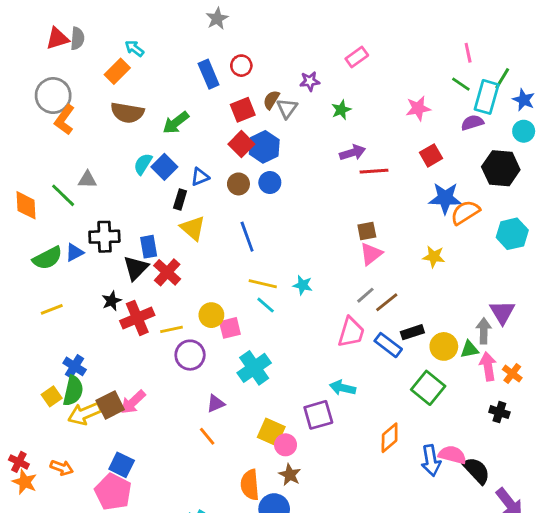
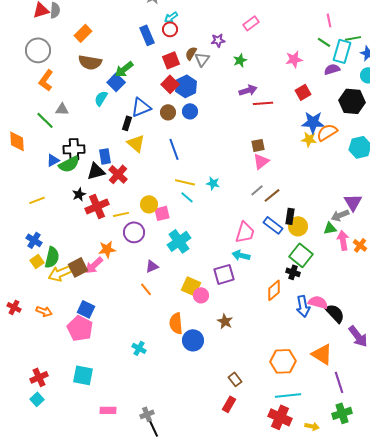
cyan arrow: (134, 48) -> (171, 17), moved, turned -72
green line: (502, 78) -> (353, 38), turned 49
orange L-shape: (65, 120) -> (46, 80), moved
blue square: (164, 167) -> (116, 82), moved
blue triangle: (200, 177) -> (141, 107), size x1.5
orange diamond: (26, 205) -> (17, 141), moved
yellow star: (434, 257) -> (309, 139), moved
green semicircle: (47, 258) -> (69, 164), moved
black triangle: (136, 268) -> (96, 171), turned 30
gray arrow: (484, 331) -> (340, 215), turned -114
pink trapezoid: (351, 332) -> (245, 232), moved
black rectangle: (412, 332) -> (290, 216), turned -63
yellow circle: (444, 346) -> (298, 226), moved
blue cross: (75, 366) -> (34, 240), moved
black cross: (499, 412) -> (293, 272), moved
brown star: (290, 475) -> (225, 321), moved
orange star: (25, 482) -> (107, 249), moved, turned -30

